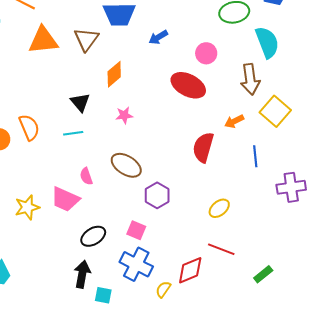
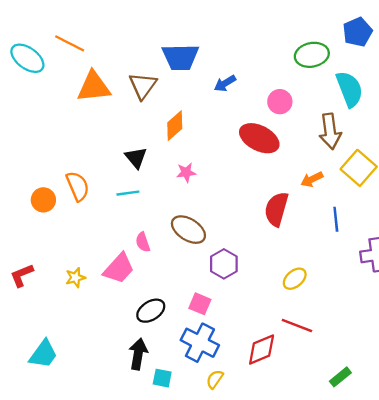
pink trapezoid: (65, 199) -> (119, 268), turned -72
yellow star: (27, 207) -> (75, 278), size x0.7
green rectangle: (263, 274) -> (340, 377), moved
yellow semicircle: (163, 289) -> (215, 379), moved

